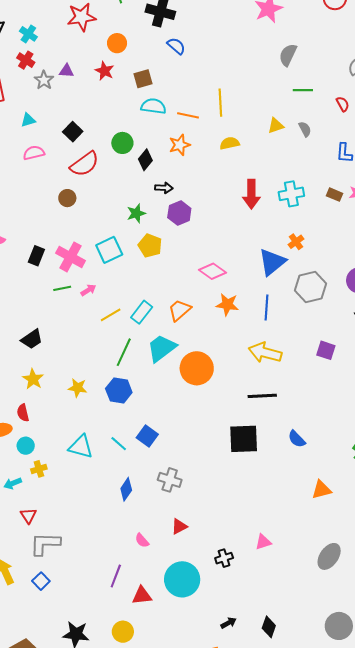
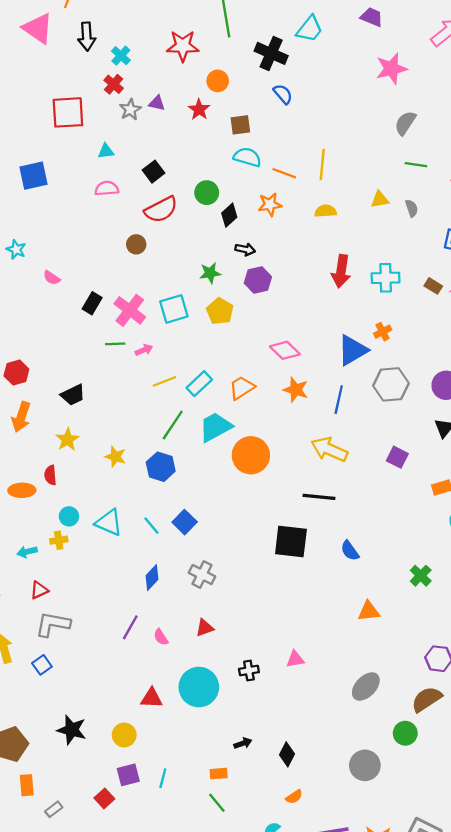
cyan circle: (26, 446) -> (69, 516), moved
red triangle: (28, 516) -> (39, 590), turned 30
purple line: (116, 576) -> (130, 627), moved

